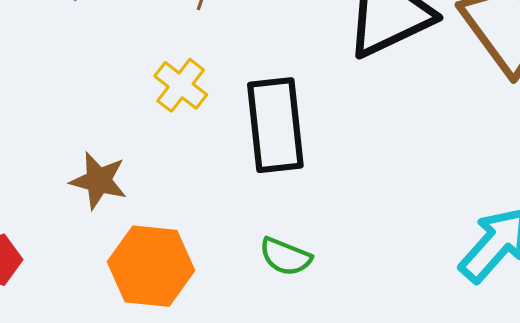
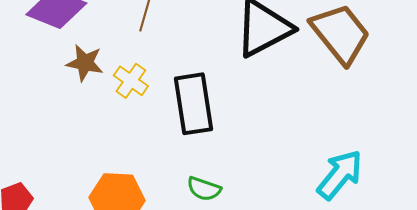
brown star: (99, 181) -> (85, 63), moved

